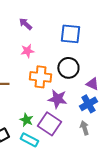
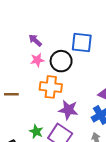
purple arrow: (25, 24) -> (35, 40), moved
black circle: (68, 68) -> (61, 61), moved

